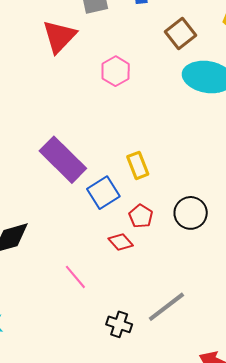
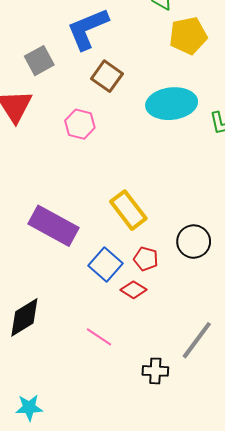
brown square: (180, 34) -> (107, 76), moved
yellow rectangle: (138, 165) -> (128, 210), size x1.4
blue square: (103, 193) -> (105, 265), moved

